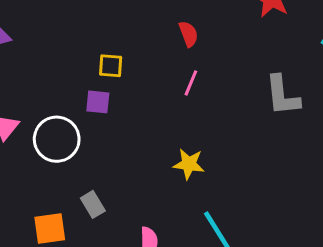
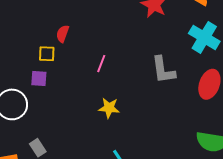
red semicircle: (188, 34) -> (63, 34), moved, turned -138
yellow star: (189, 164) -> (109, 108), moved

